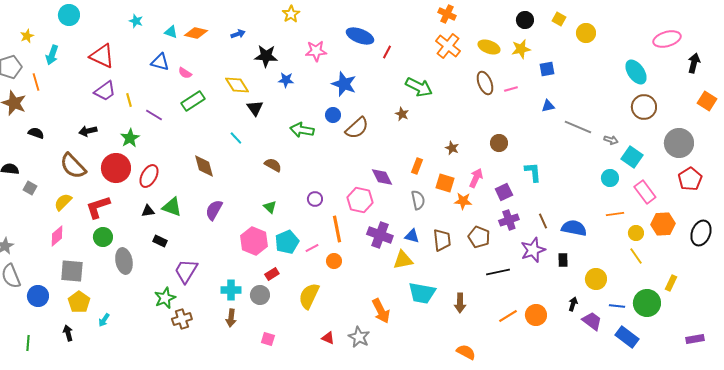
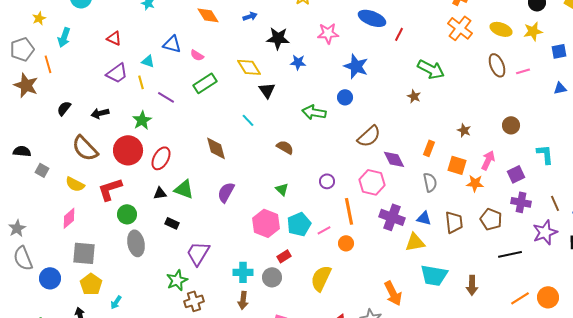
cyan triangle: (171, 32) -> (148, 61), moved
orange diamond: (196, 33) -> (208, 15), turned 45
red triangle: (102, 56) -> (114, 38), size x0.6
brown semicircle: (357, 128) -> (369, 136), moved
black semicircle: (36, 133) -> (64, 108), moved, turned -70
yellow semicircle: (63, 202) -> (75, 184), turned -108
purple cross: (509, 220) -> (521, 202), turned 30
green circle: (103, 237) -> (127, 214), moved

